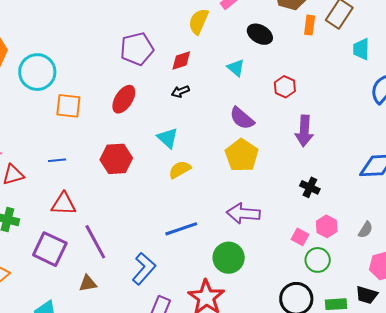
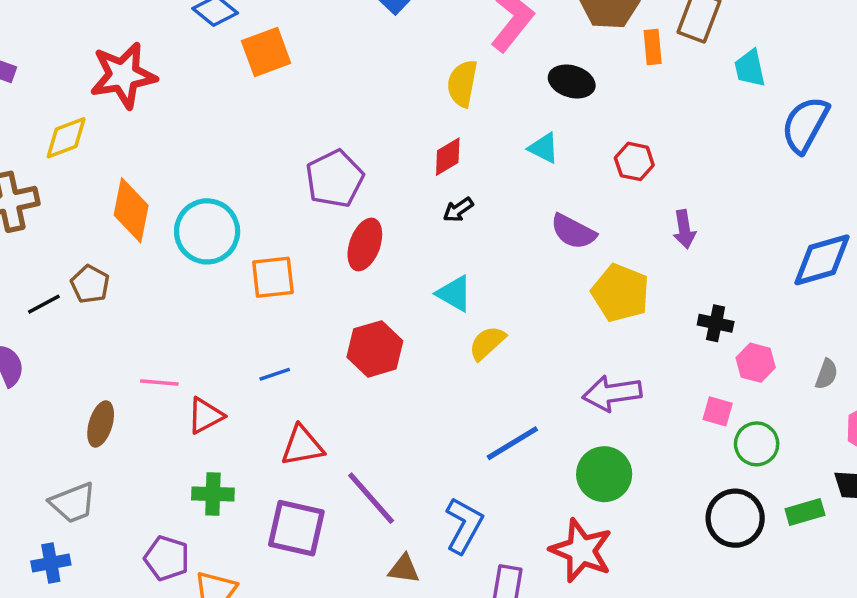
purple pentagon: (137, 49) -> (335, 179), moved
purple arrow: (304, 131) -> (684, 229), size x0.7
yellow pentagon: (242, 155) -> (620, 293), moved
pink hexagon: (327, 226) -> (756, 363), moved
brown triangle: (88, 283) -> (404, 569), moved, turned 30

